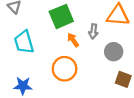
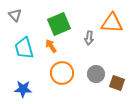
orange arrow: (73, 40) -> (51, 46), moved
gray circle: (114, 52) -> (96, 74), moved

